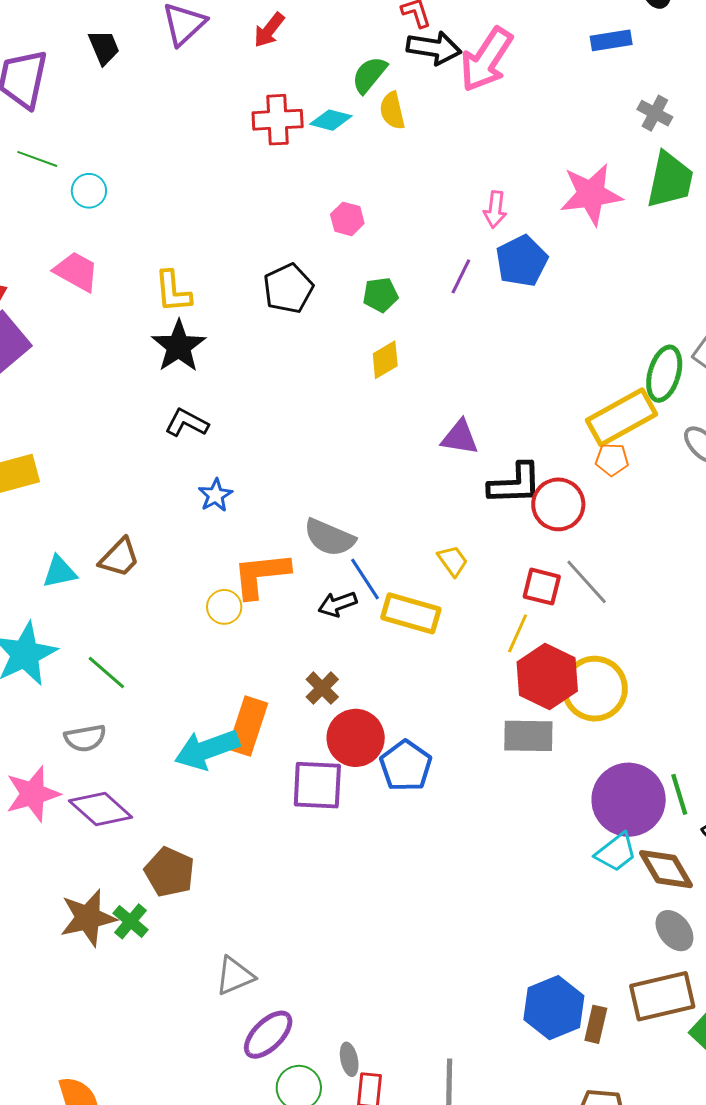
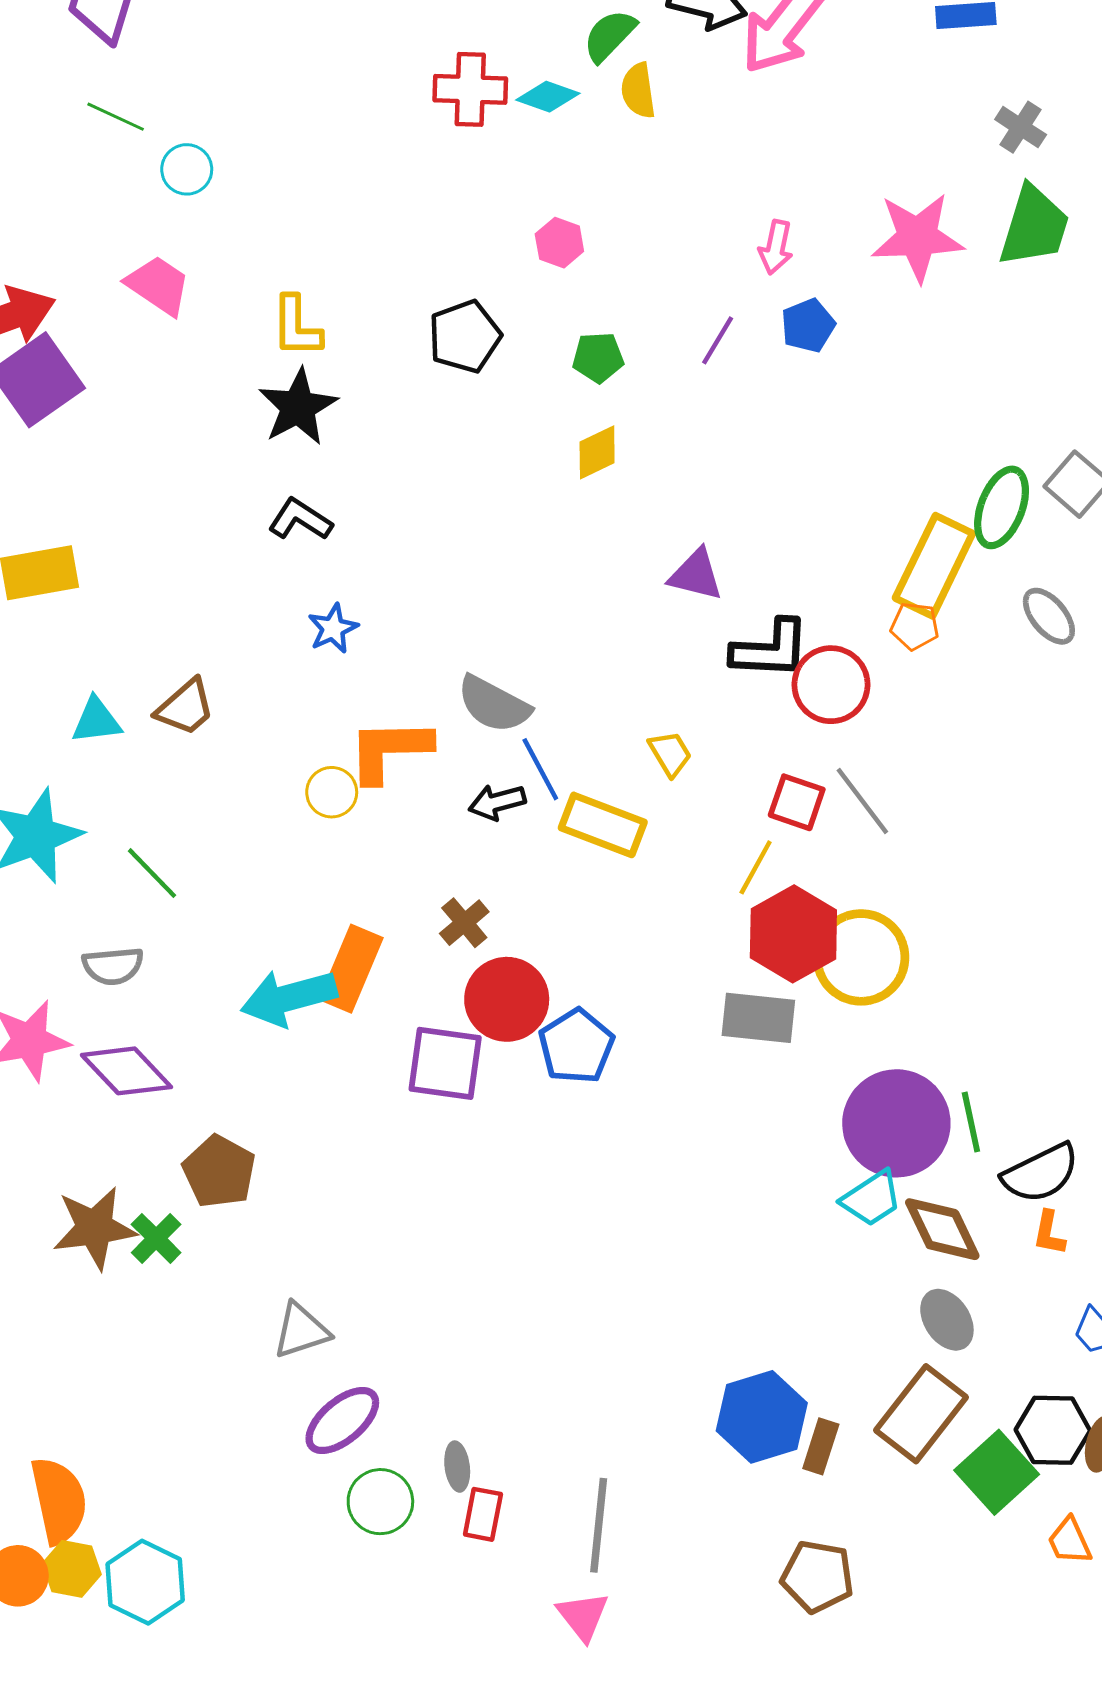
blue pentagon: (522, 261) -> (808, 326), size x0.7
yellow rectangle: (622, 417) -> (934, 566), turned -40
brown rectangle: (662, 996) -> (921, 1414), turned -44

